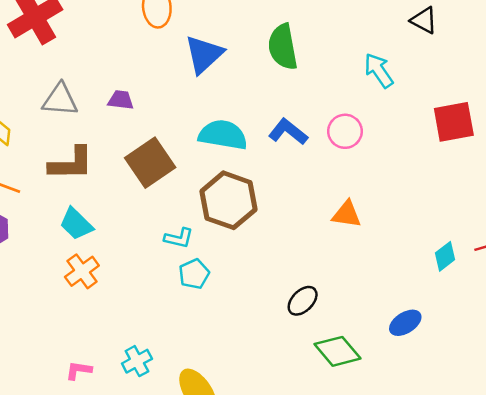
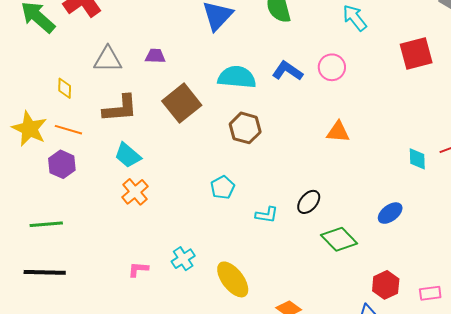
brown hexagon: (229, 200) -> (245, 128), size x0.7
cyan L-shape: (179, 238) -> (267, 215), moved
cyan diamond: (445, 256) -> (417, 159), turned -50

